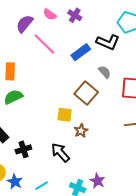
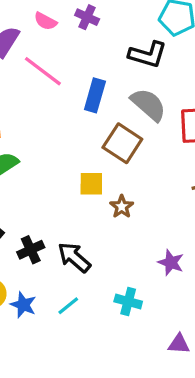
blue rectangle: (81, 52) -> (95, 95), moved, turned -30
gray semicircle: (105, 72) -> (148, 105), size x1.6
black arrow: (60, 153) -> (74, 257), moved
purple star: (97, 181) -> (171, 262), moved

